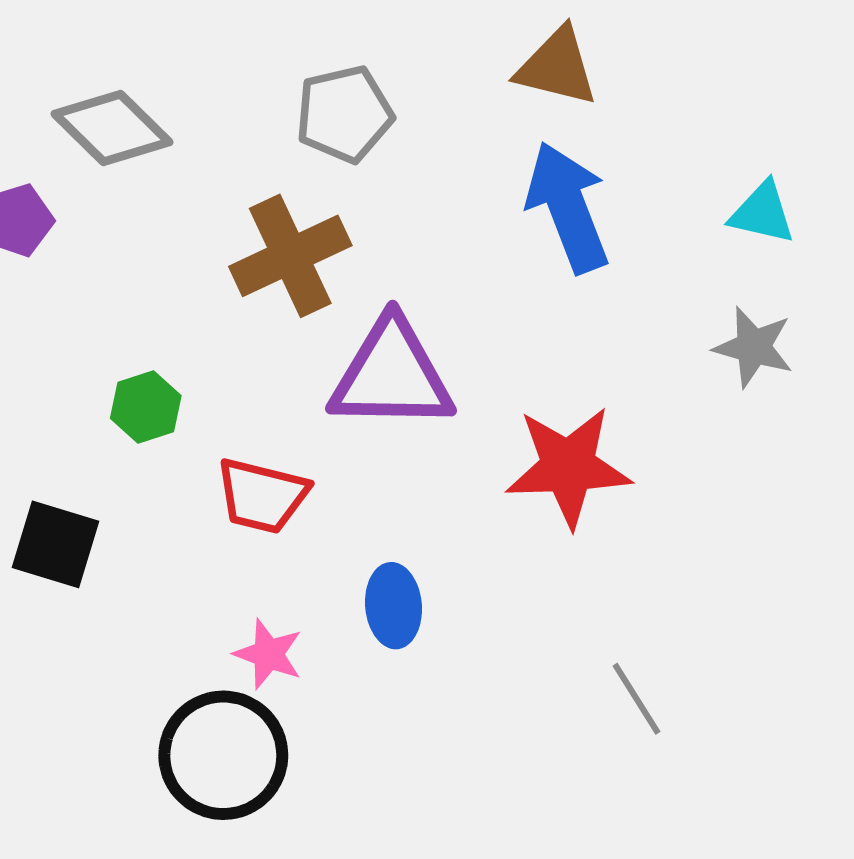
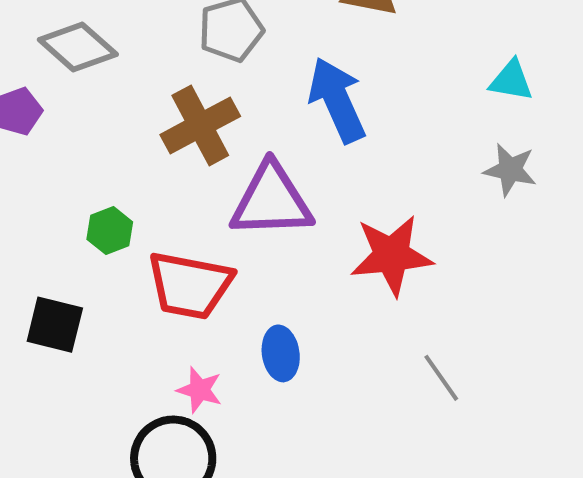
blue arrow: (568, 207) -> (337, 100), moved
red trapezoid: (262, 496) -> (190, 285), size x1.4
gray line: (636, 699) -> (441, 378), moved

